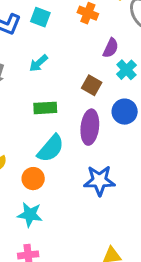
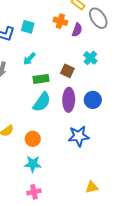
purple semicircle: (111, 48) -> (77, 30), moved
green rectangle: (45, 108) -> (41, 79), moved
blue circle: (125, 112) -> (93, 100), moved
cyan semicircle: (51, 148) -> (42, 102), moved

